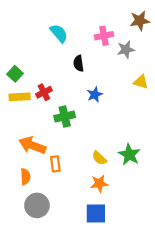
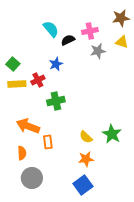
gray star: (126, 50) -> (98, 51), moved
black semicircle: (79, 63) -> (68, 40), moved, turned 72
yellow triangle: (141, 82) -> (122, 42), moved
blue star: (95, 95) -> (56, 64), moved
blue square: (96, 214) -> (83, 185), turned -36

